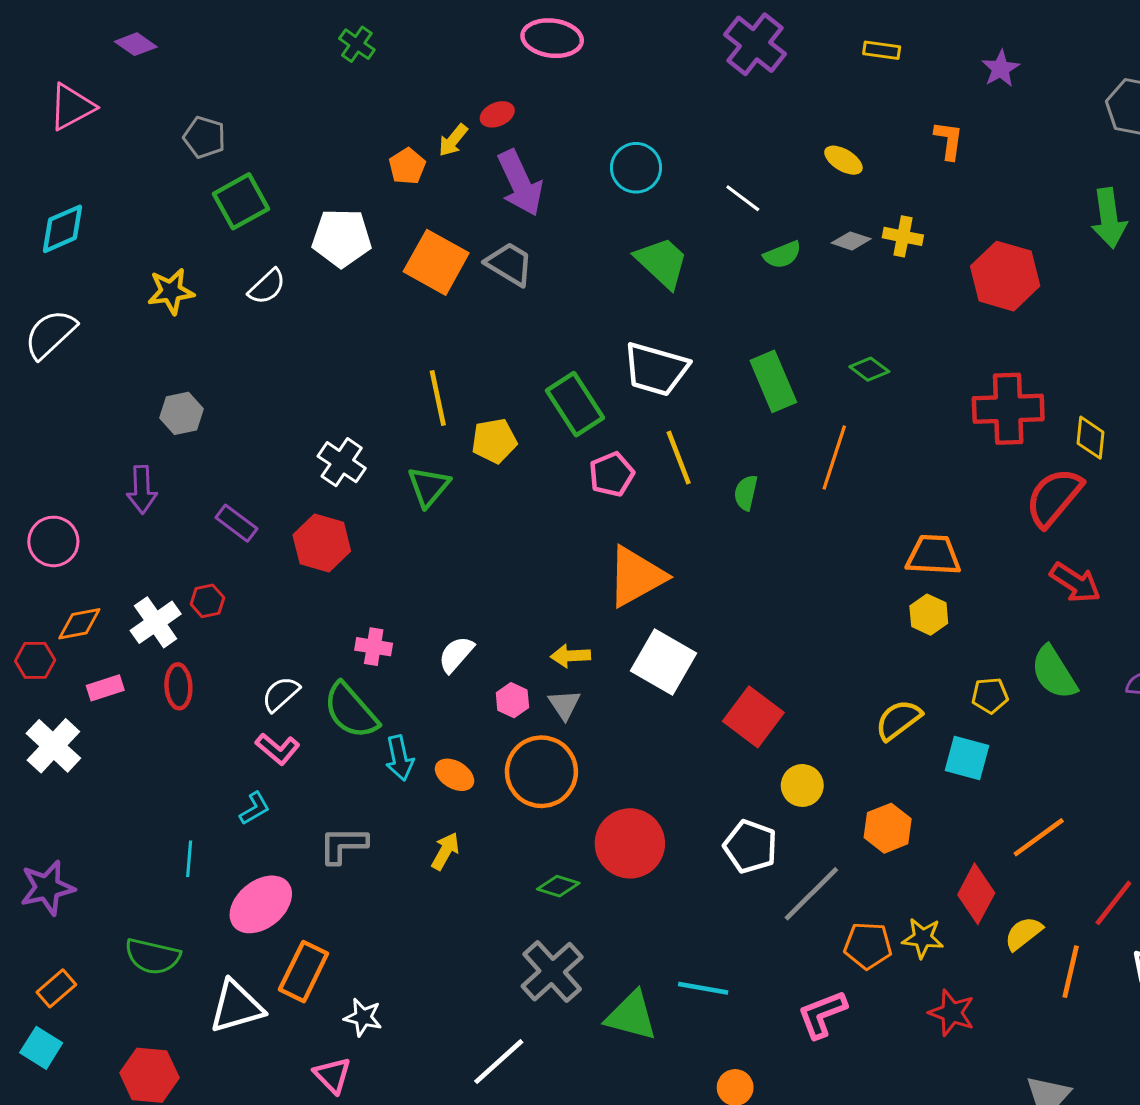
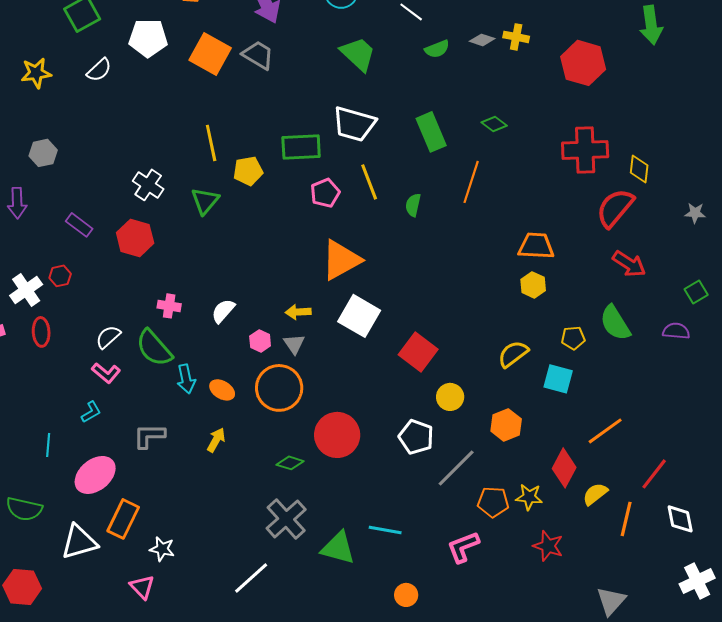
green rectangle: (575, 404) -> (301, 147), turned -60

